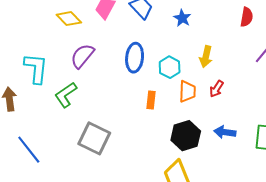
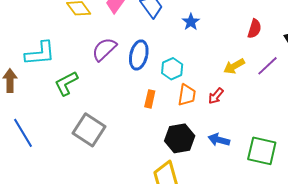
purple semicircle: (82, 56) -> (104, 49), moved
yellow arrow: (206, 57) -> (234, 66), moved, turned 40
cyan L-shape: (36, 68) -> (40, 53), turned 72

